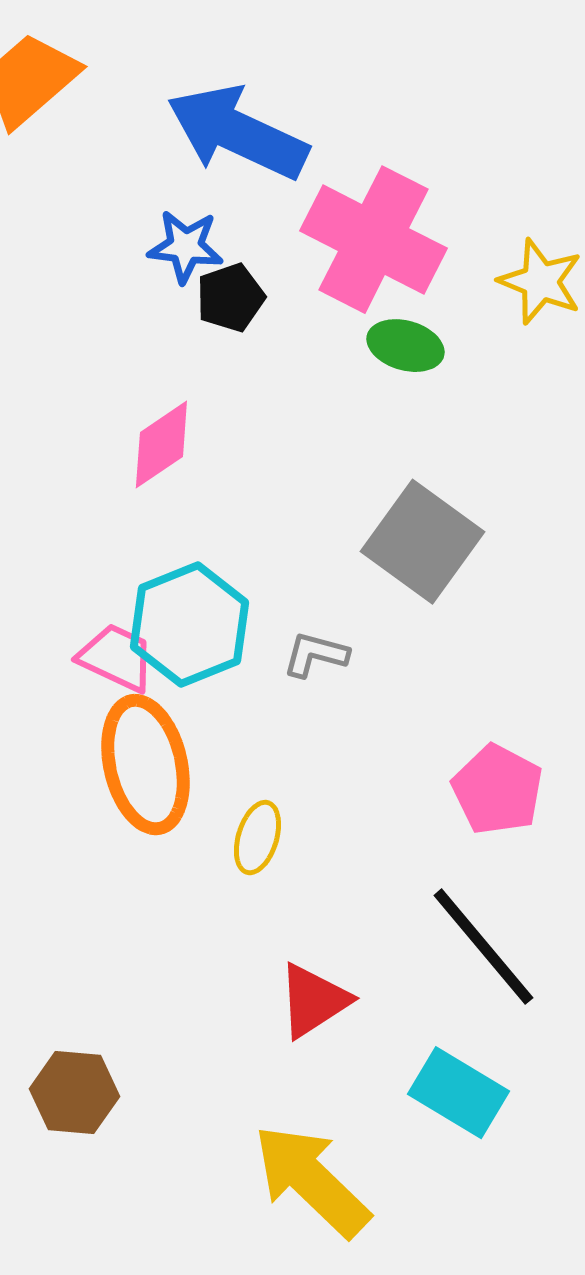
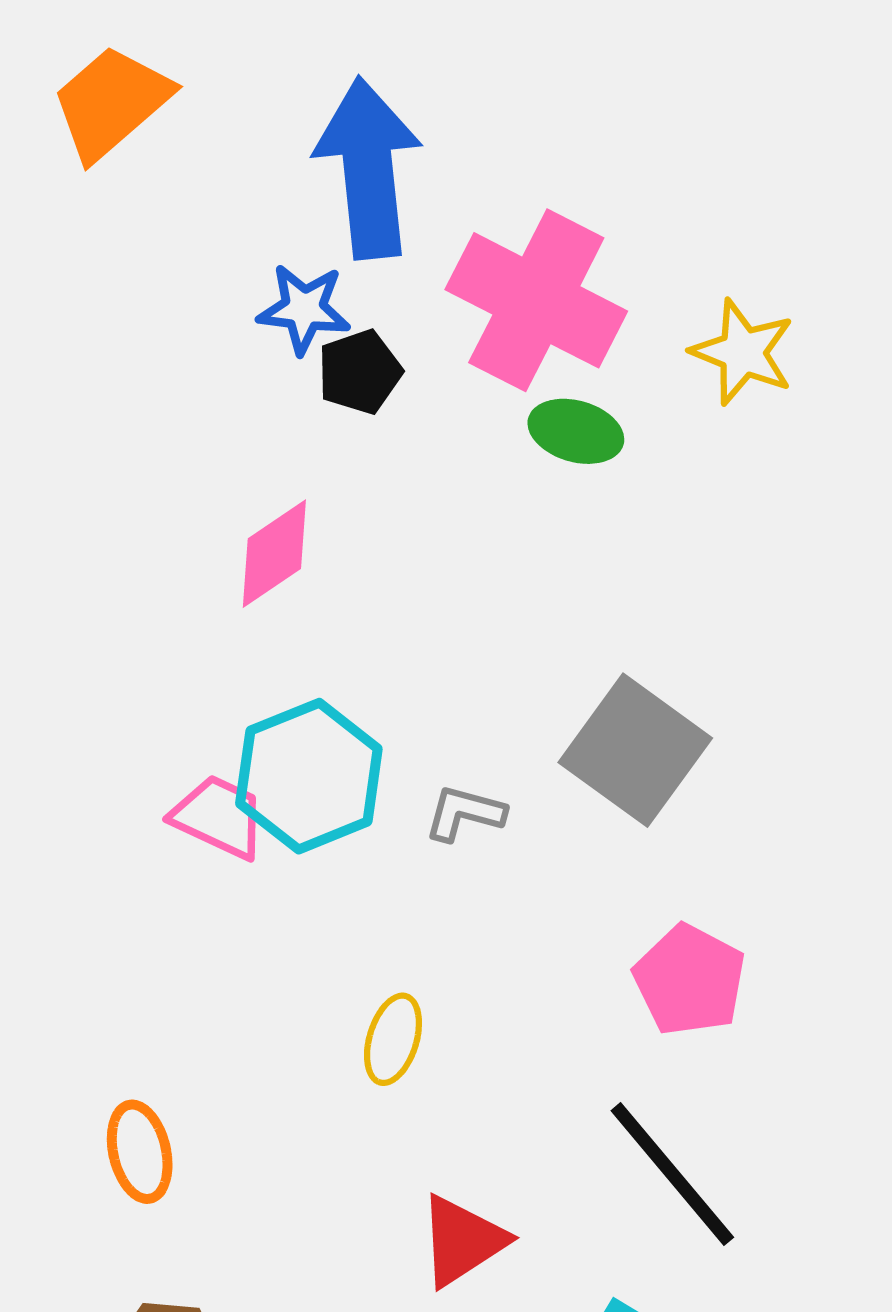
blue arrow: (237, 133) -> (368, 168), turned 59
gray square: (422, 542) -> (635, 750), moved
orange ellipse: (145, 765) -> (140, 1152), moved, size x0.6

